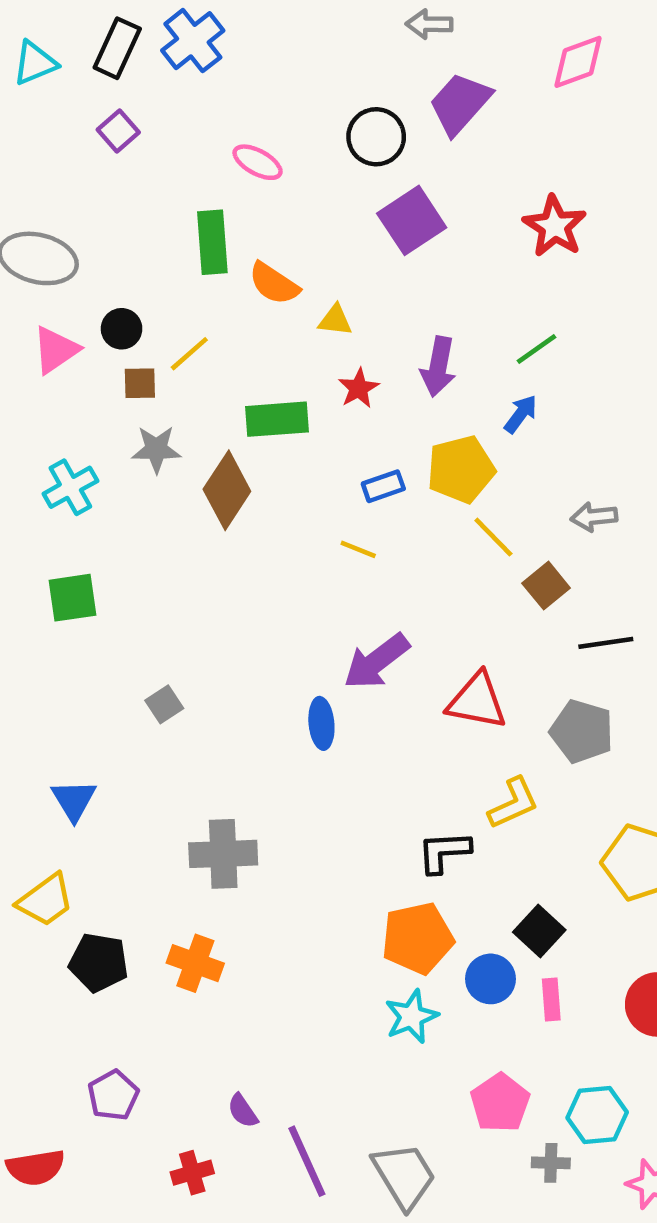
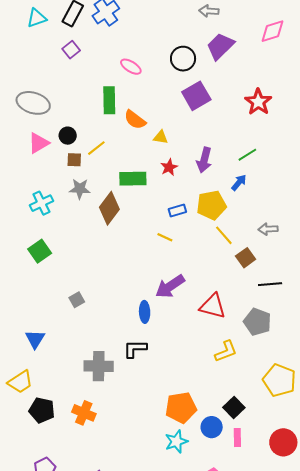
green square: (73, 598) -> (40, 251), turned -30
black L-shape: (444, 852) -> (135, 349), moved

